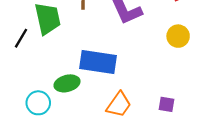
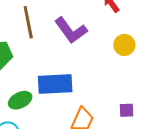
green ellipse: (67, 83) -> (20, 100), moved

